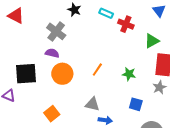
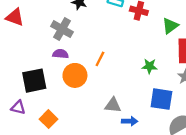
orange line: (97, 70) -> (100, 59), moved
blue square: (136, 104) -> (161, 99), size x1.5
orange square: (52, 114) -> (48, 119), moved

